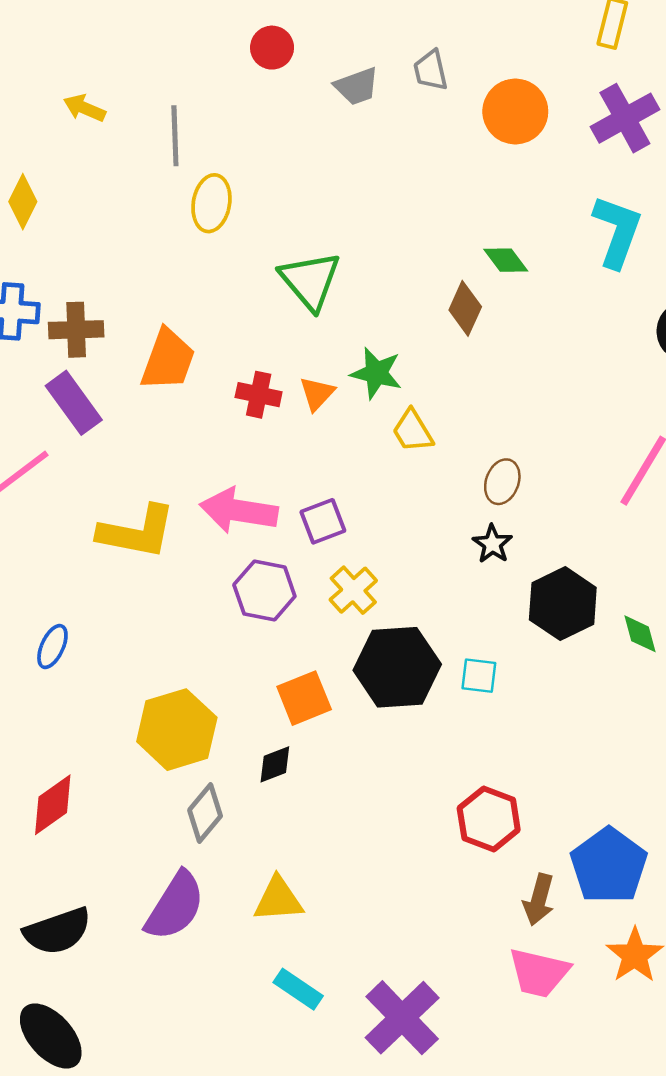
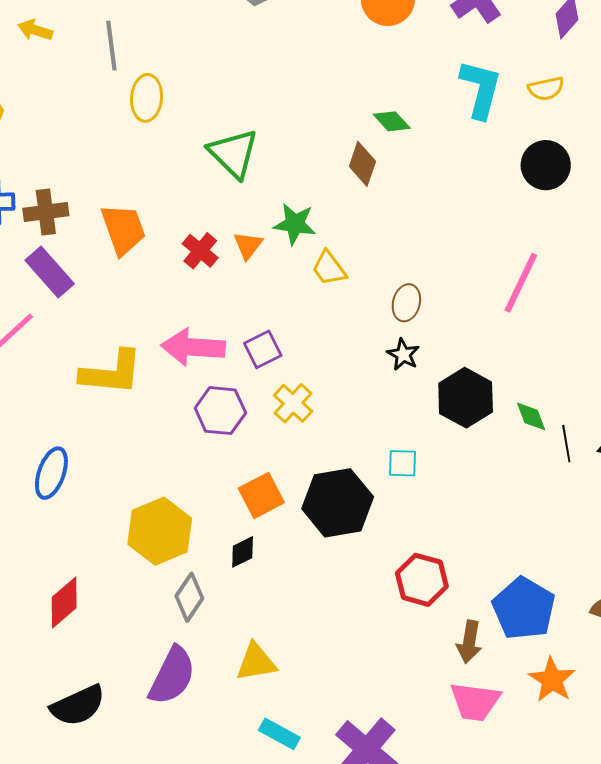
orange trapezoid: (168, 360) -> (123, 229), turned -34
red cross: (259, 395) -> (200, 251), turned 33
blue ellipse: (52, 647) -> (51, 473), size x1.4
black hexagon: (397, 667) -> (338, 503), moved

